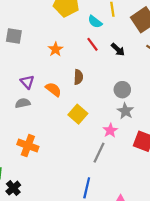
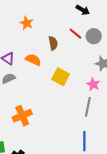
red line: (92, 44) -> (75, 34), moved
gray circle: (122, 90) -> (94, 36), moved
orange cross: (28, 146) -> (22, 116), turned -30

